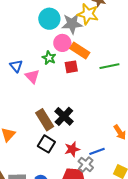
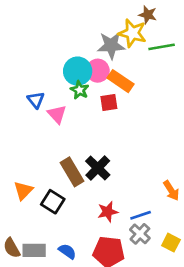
cyan circle: (49, 19) -> (78, 71), moved
green line: (109, 66) -> (162, 47), moved
black square: (46, 144) -> (53, 202), moved
gray cross: (86, 164) -> (140, 234), moved

